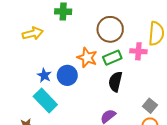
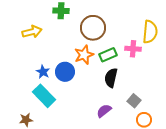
brown circle: (110, 29) -> (93, 28), moved
orange star: (87, 58) -> (84, 55), turned 30
gray square: (150, 106) -> (134, 101), moved

